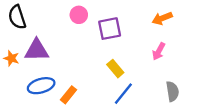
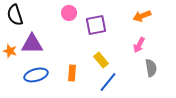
gray semicircle: (172, 91) -> (151, 68), moved
orange rectangle: (69, 95) -> (72, 73), moved, turned -35

